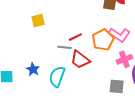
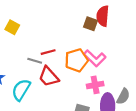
yellow square: (38, 20) -> (12, 27), turned 32

